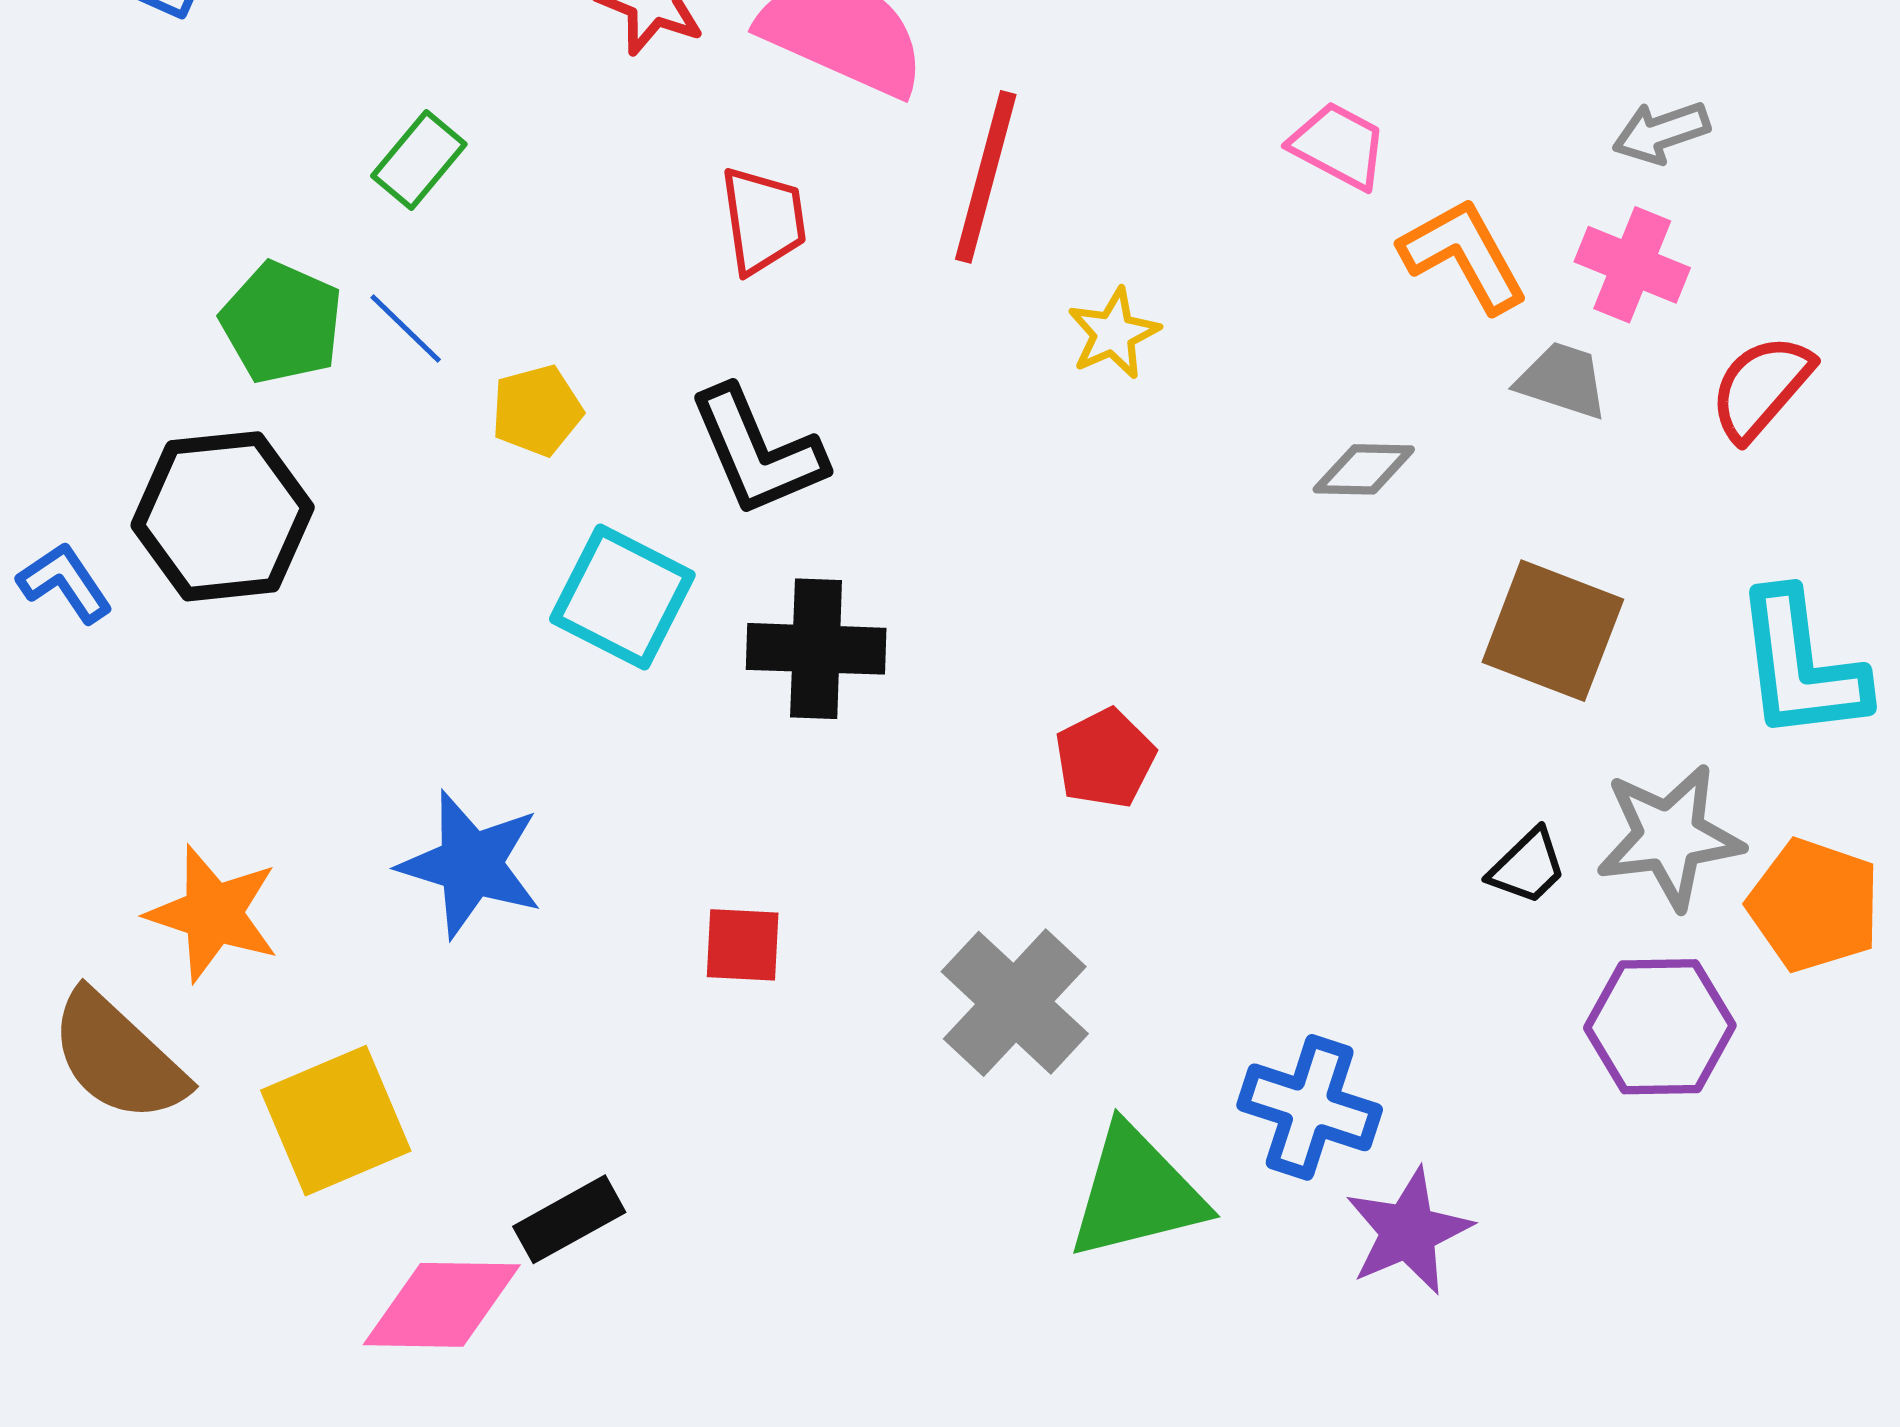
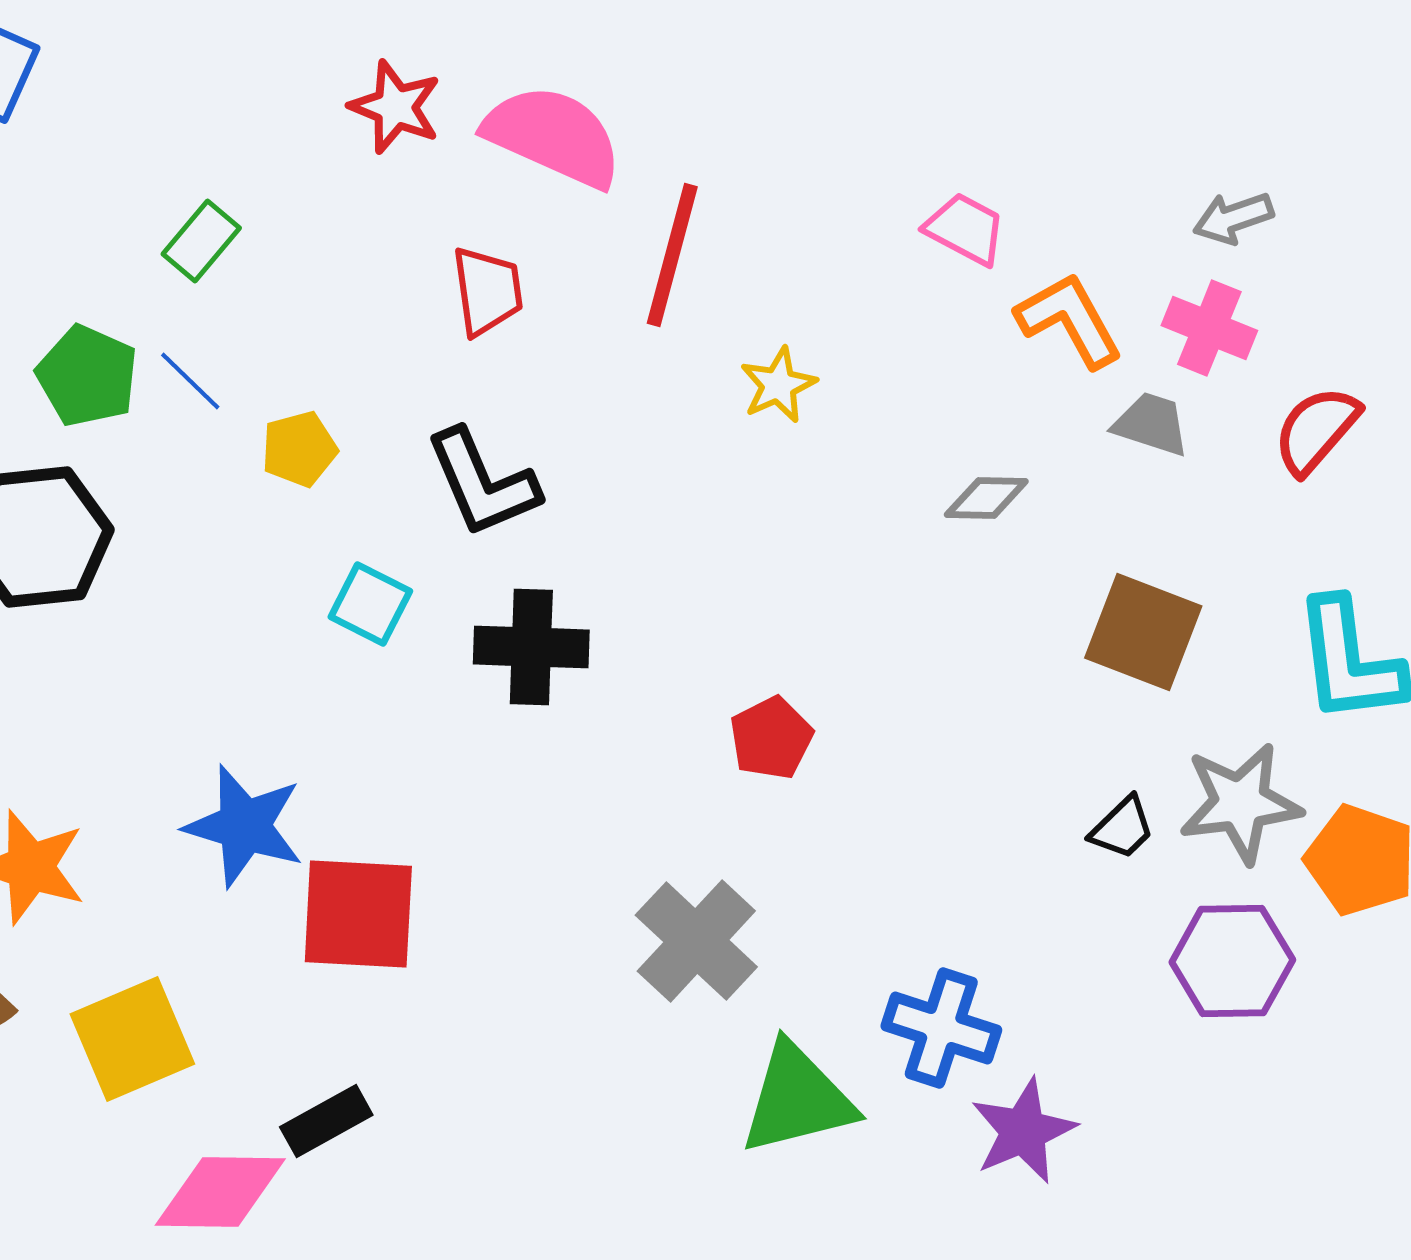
cyan square: (622, 597) -> (370, 604), size x0.7
red square: (743, 945) -> (358, 914), moved, size x1.8

